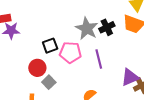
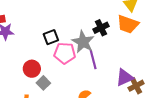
gray star: (87, 29) -> (83, 42), moved
black square: (50, 46) -> (51, 37), moved

